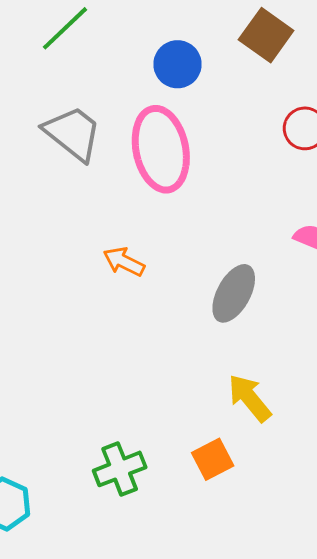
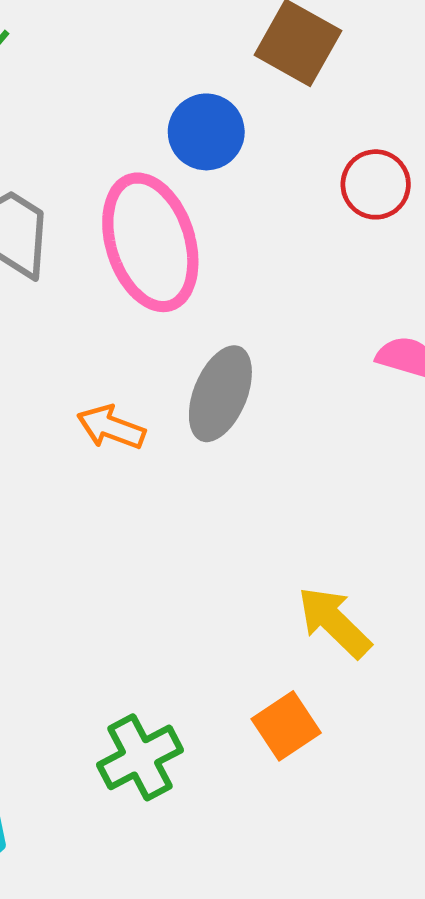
blue circle: (178, 64) -> (206, 132), moved
gray ellipse: (234, 293) -> (220, 394), moved

